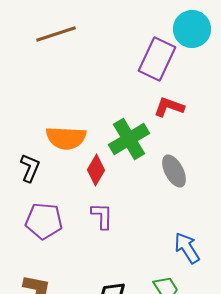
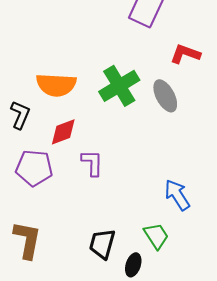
red L-shape: (169, 107) -> (185, 54), moved
red diamond: (96, 170) -> (63, 132), moved, turned 40
gray ellipse: (174, 171) -> (165, 96), moved

